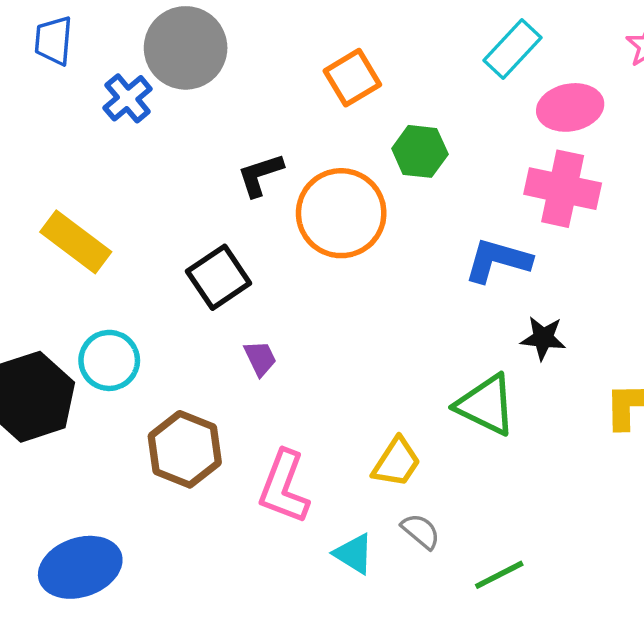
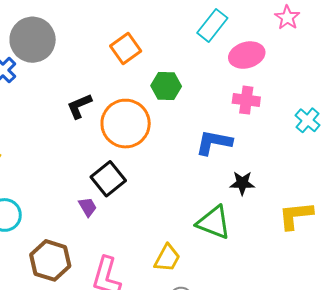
pink cross: (563, 189) -> (246, 100), size x0.7
black square: (219, 277) -> (108, 179), moved

